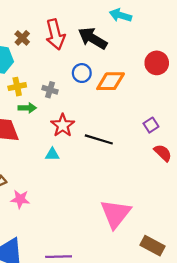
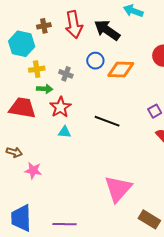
brown cross: (22, 38) -> (44, 26), turned 32
red star: (63, 125) -> (60, 107), moved

